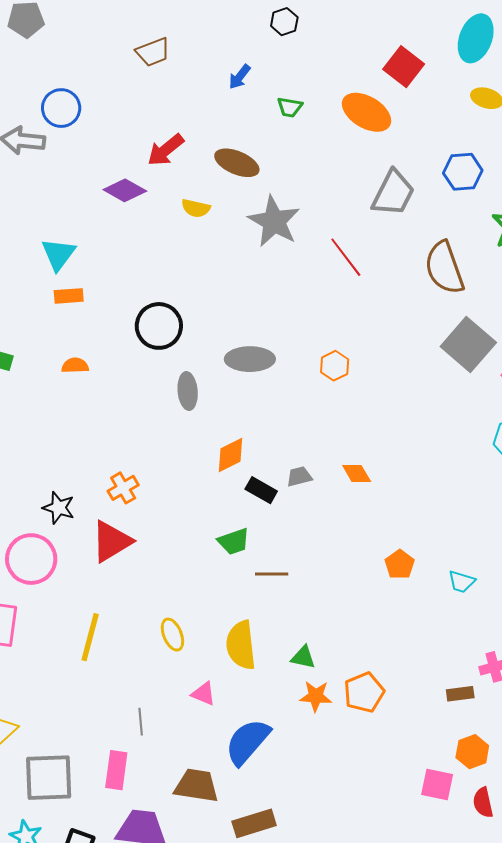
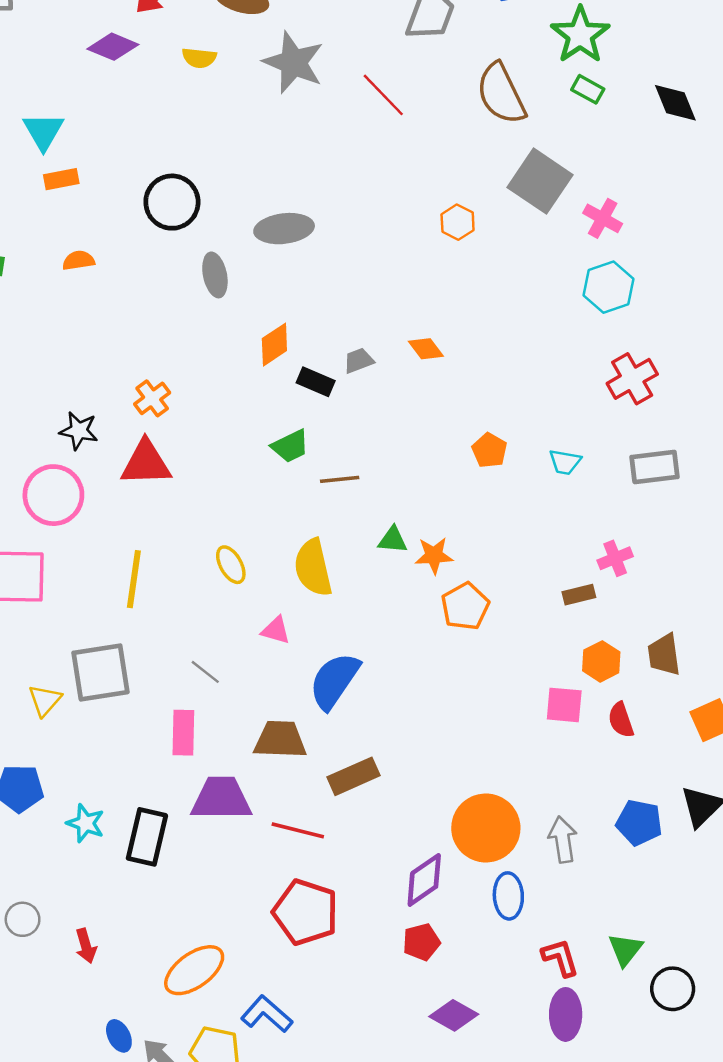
orange hexagon: (335, 366) -> (458, 222), moved
red triangle: (112, 541) -> (146, 463), turned 36
green triangle: (303, 657) -> (393, 540), moved
orange star: (316, 696) -> (434, 556), moved
gray line: (141, 722) -> (205, 672), turned -40
gray square: (49, 778) -> (101, 672), moved

